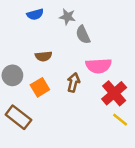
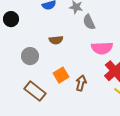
brown arrow: (73, 83) -> (81, 83), moved
orange square: (40, 87) -> (61, 75), moved

